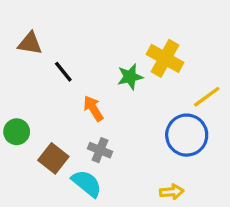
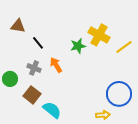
yellow line: (207, 97) -> (124, 47), moved
blue circle: (187, 135) -> (119, 94), moved
gray cross: (100, 150) -> (34, 68), moved

